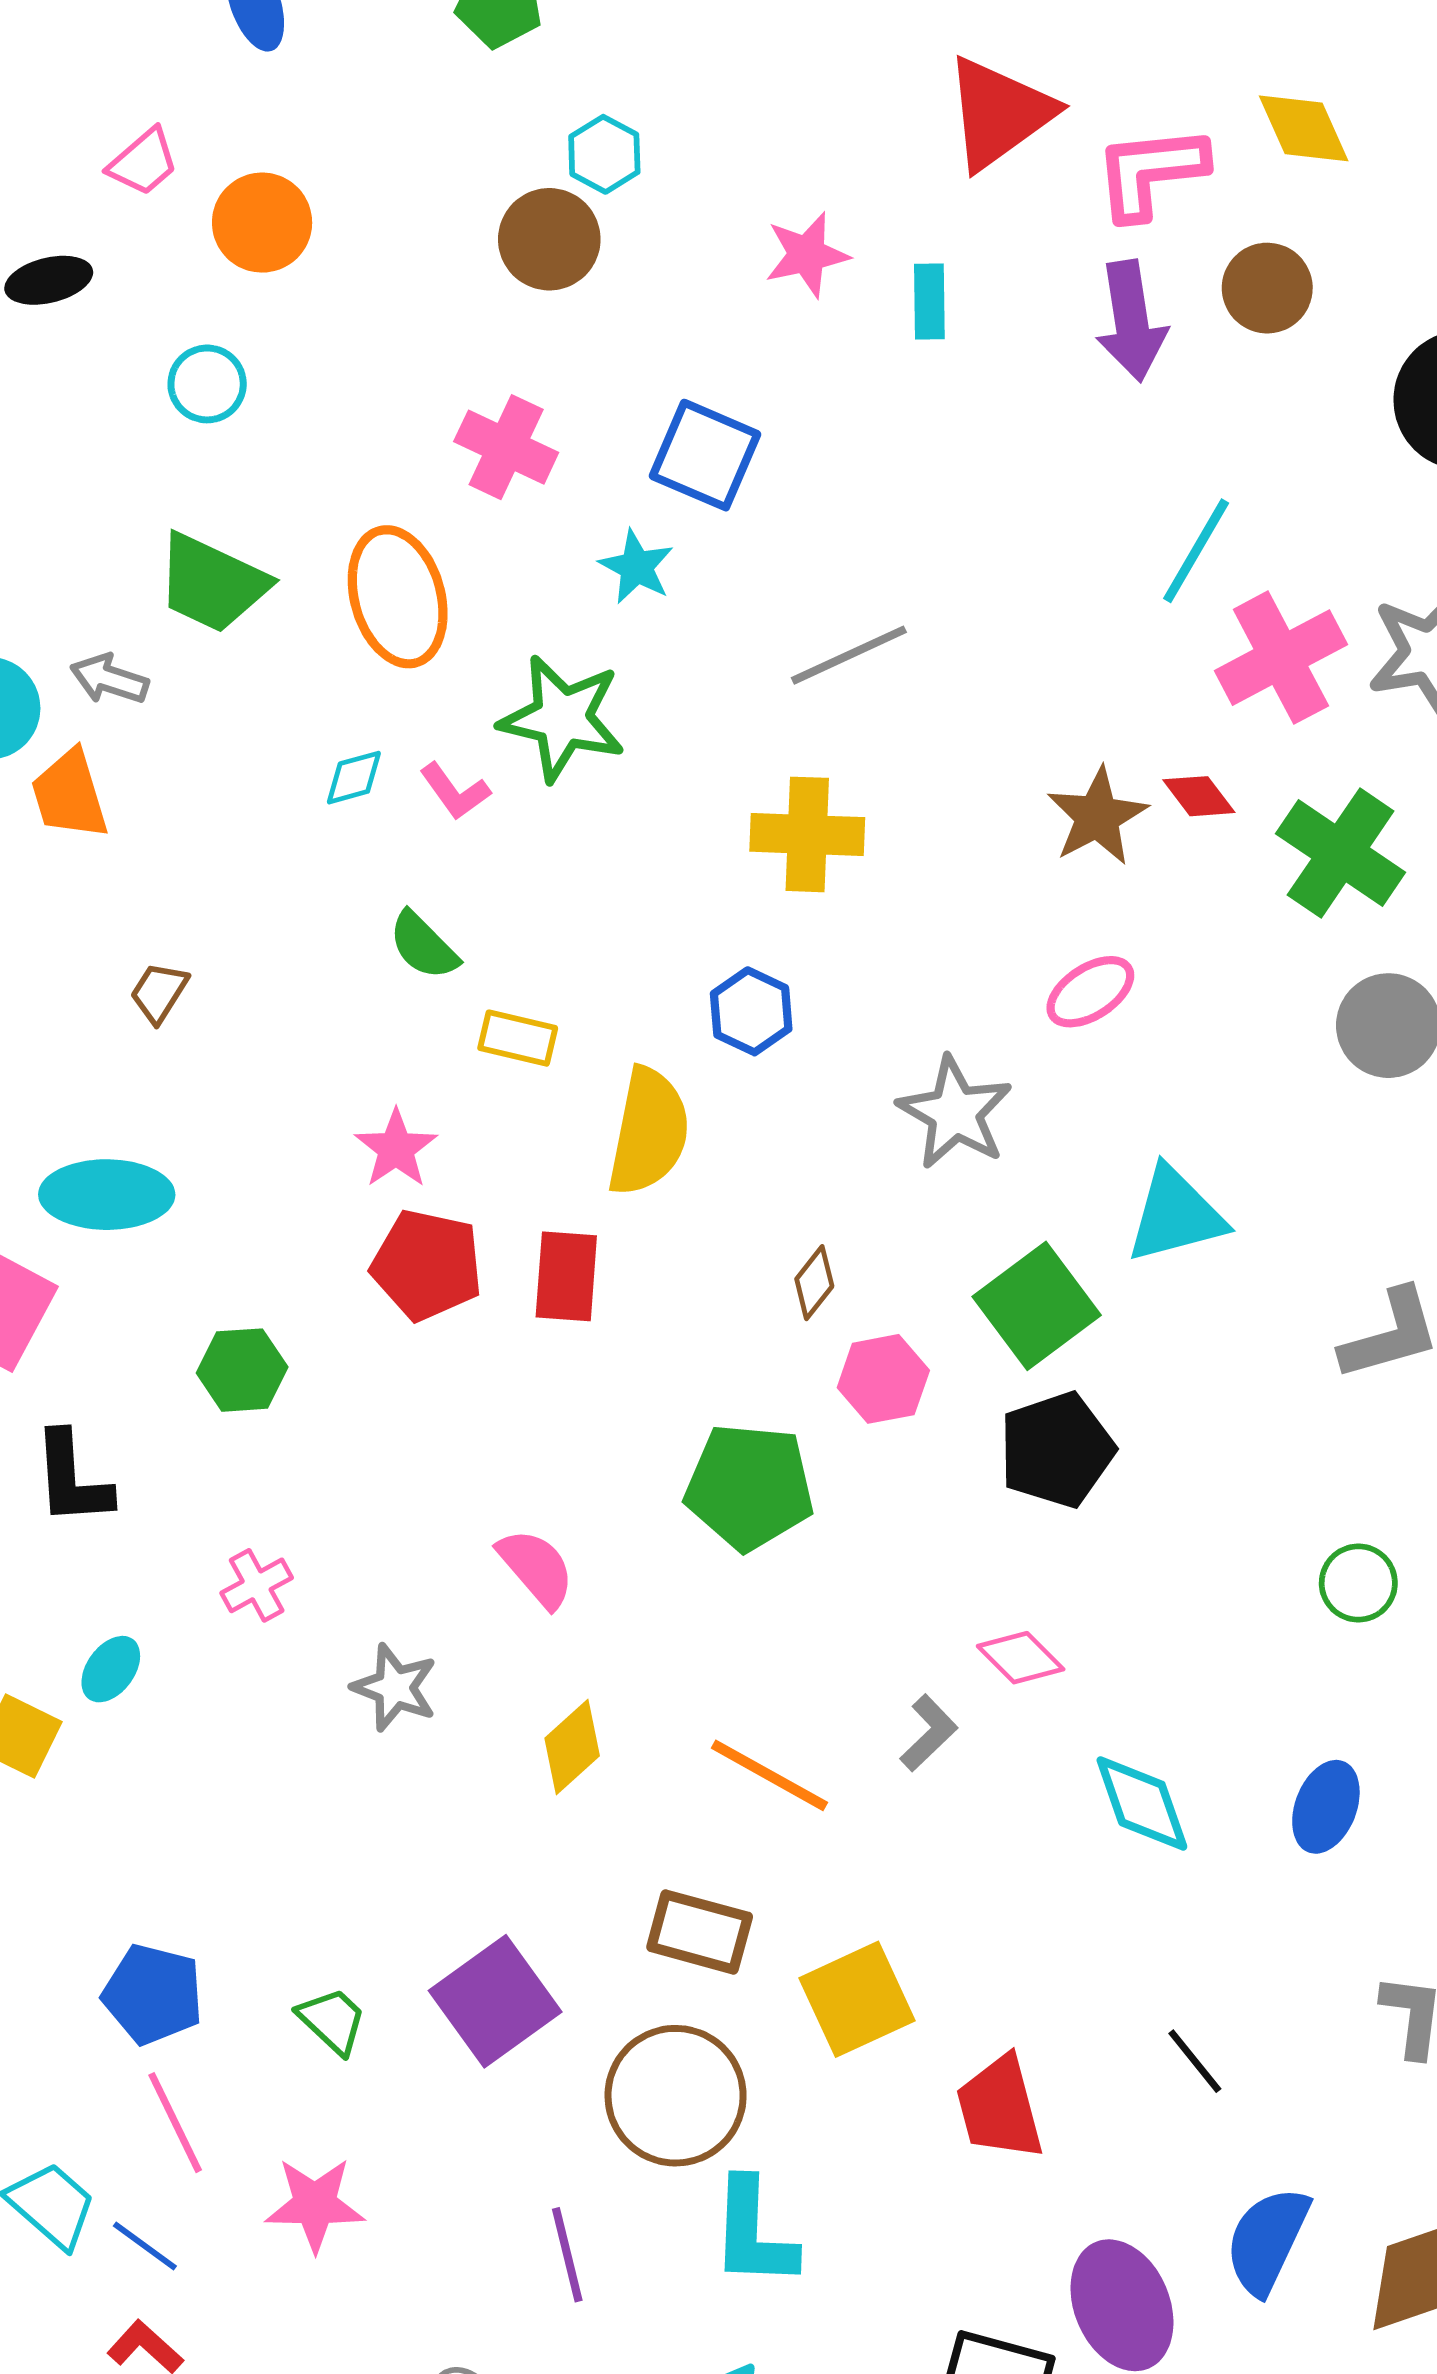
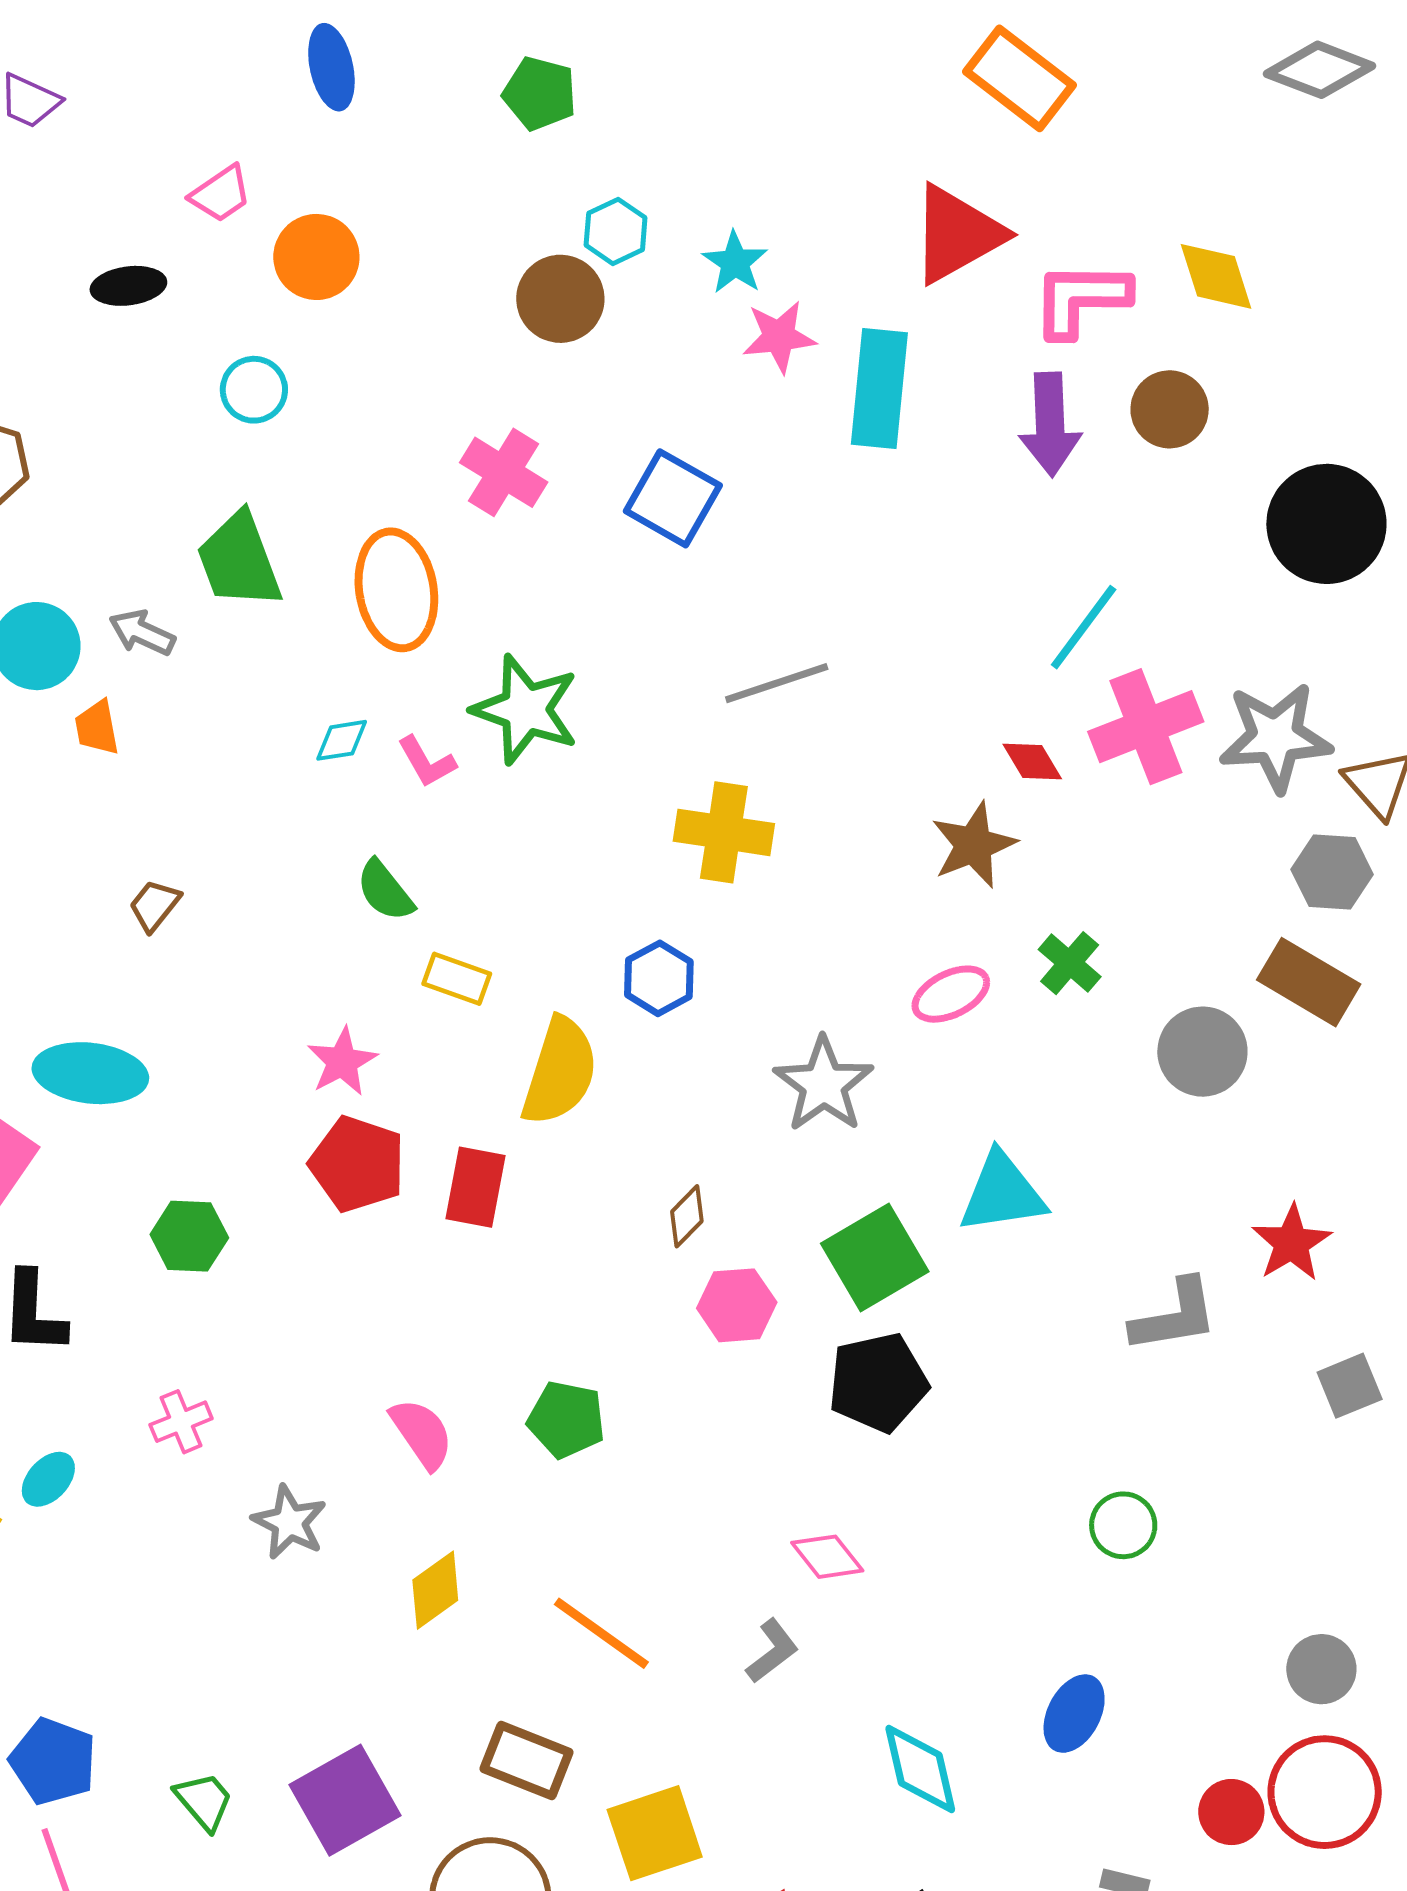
cyan rectangle: (929, 302) -> (879, 389), size x1.8
cyan star: (636, 567) -> (735, 262), moved
green trapezoid: (212, 583) -> (239, 560), turned 38
orange trapezoid: (70, 795) -> (97, 728), size x0.7
red diamond: (1199, 796) -> (1032, 761), moved
green cross: (1341, 853) -> (1070, 963), moved, size x0.6
green pentagon: (749, 1487) -> (566, 1420), moved, size x0.7
gray L-shape: (929, 1733) -> (772, 1651), moved
cyan diamond: (1142, 1804) -> (920, 1769), moved

